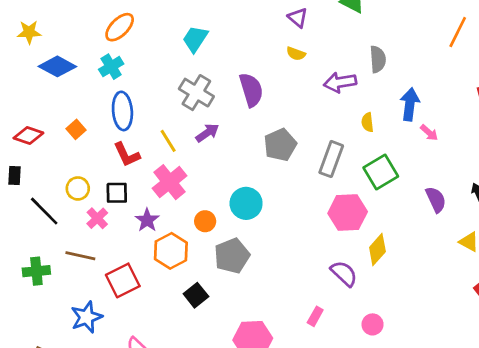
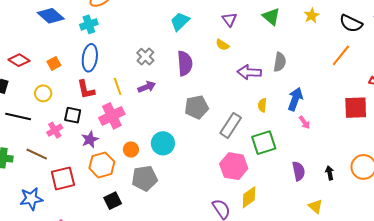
cyan trapezoid: (195, 39) -> (180, 22), moved
gray cross: (196, 93) -> (145, 57), size x0.7
yellow circle: (78, 188) -> (43, 93), moved
black line: (44, 211) -> (18, 116), turned -45

